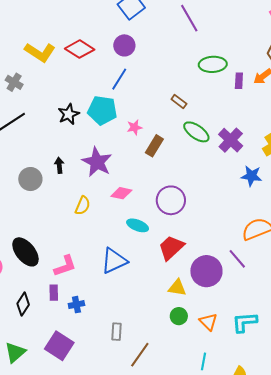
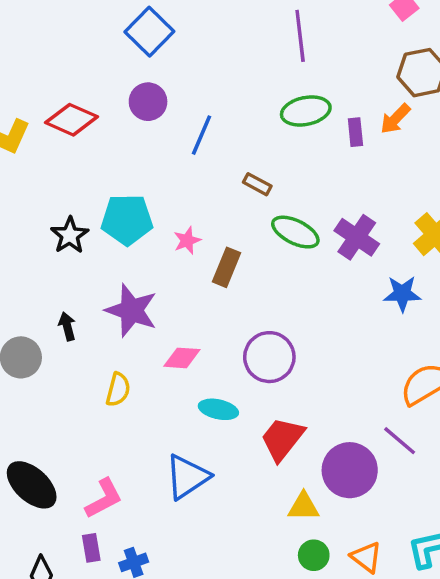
purple line: (189, 18) -> (300, 36), moved, turned 32
blue line: (119, 79) -> (202, 135), moved

